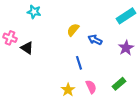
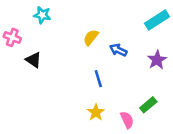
pink cross: (10, 38) -> (12, 37), moved
pink semicircle: (91, 87) -> (127, 120), moved
yellow star: (68, 90) -> (96, 112), moved

